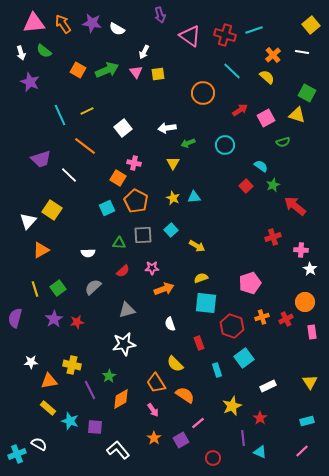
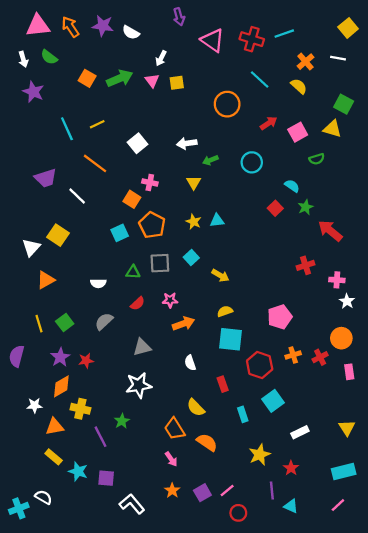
orange diamond: (121, 399) -> (61, 386), moved
cyan rectangle: (307, 421) -> (344, 471), size x1.5
pink line: (198, 423) -> (227, 490), moved

